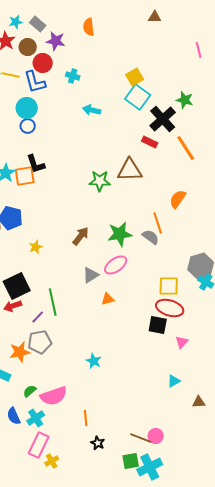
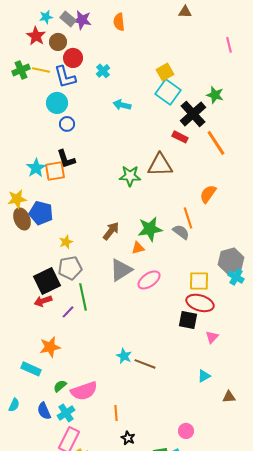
purple star: (56, 41) -> (82, 20), moved
cyan cross: (73, 76) -> (103, 71), turned 32
blue circle: (28, 126) -> (67, 124), moved
pink ellipse: (116, 265) -> (149, 280), moved
gray triangle: (91, 275) -> (121, 270), size x1.4
orange triangle: (108, 299) -> (138, 248), moved
gray pentagon: (40, 342) -> (70, 268), moved
brown line: (141, 438) -> (145, 364), moved

